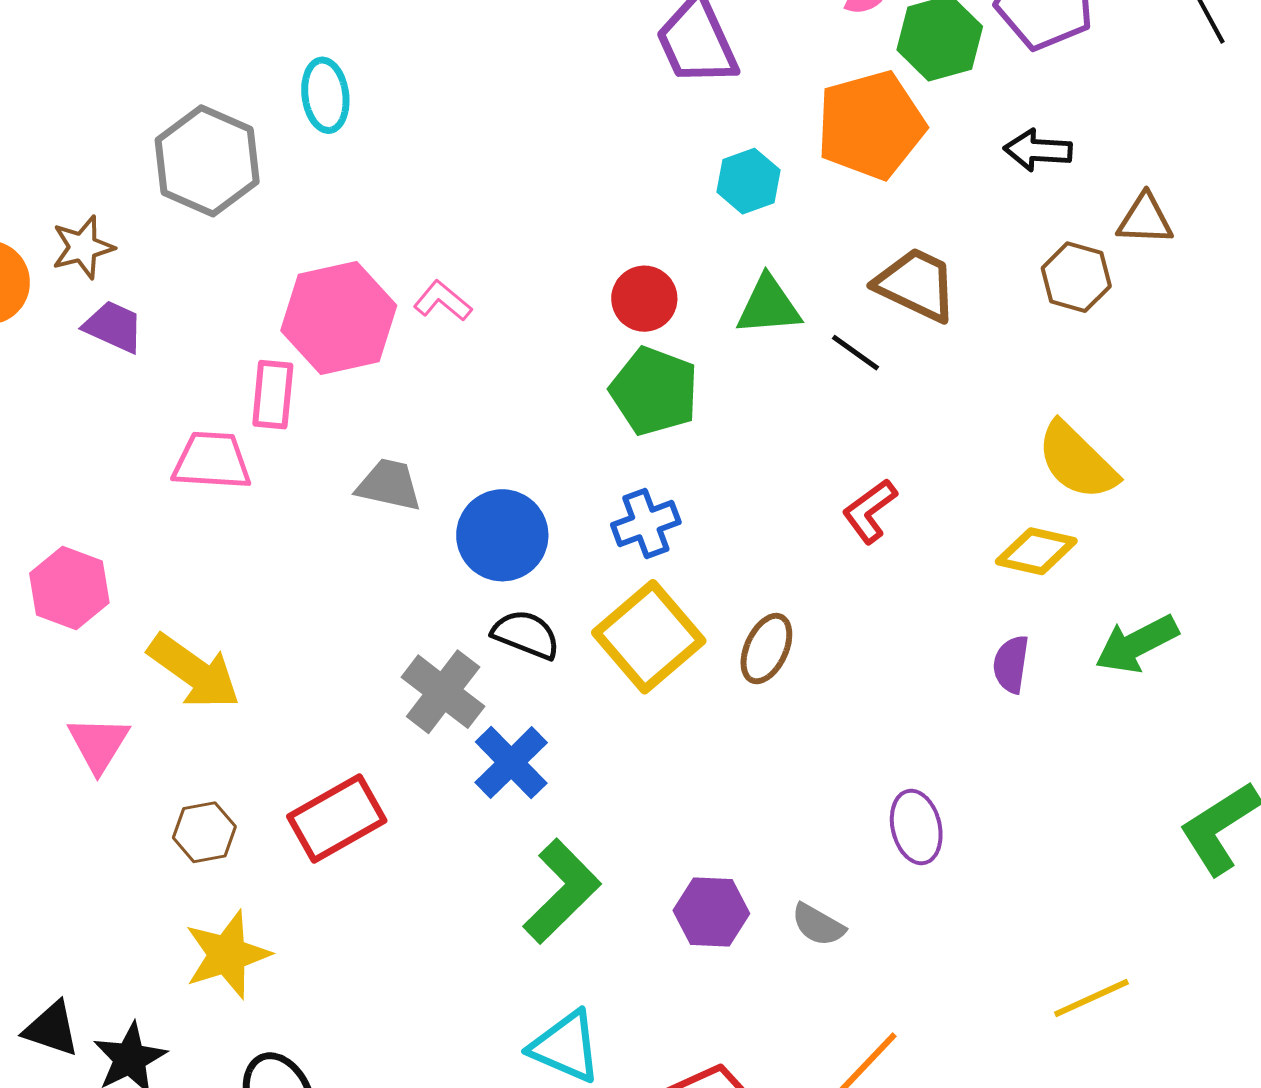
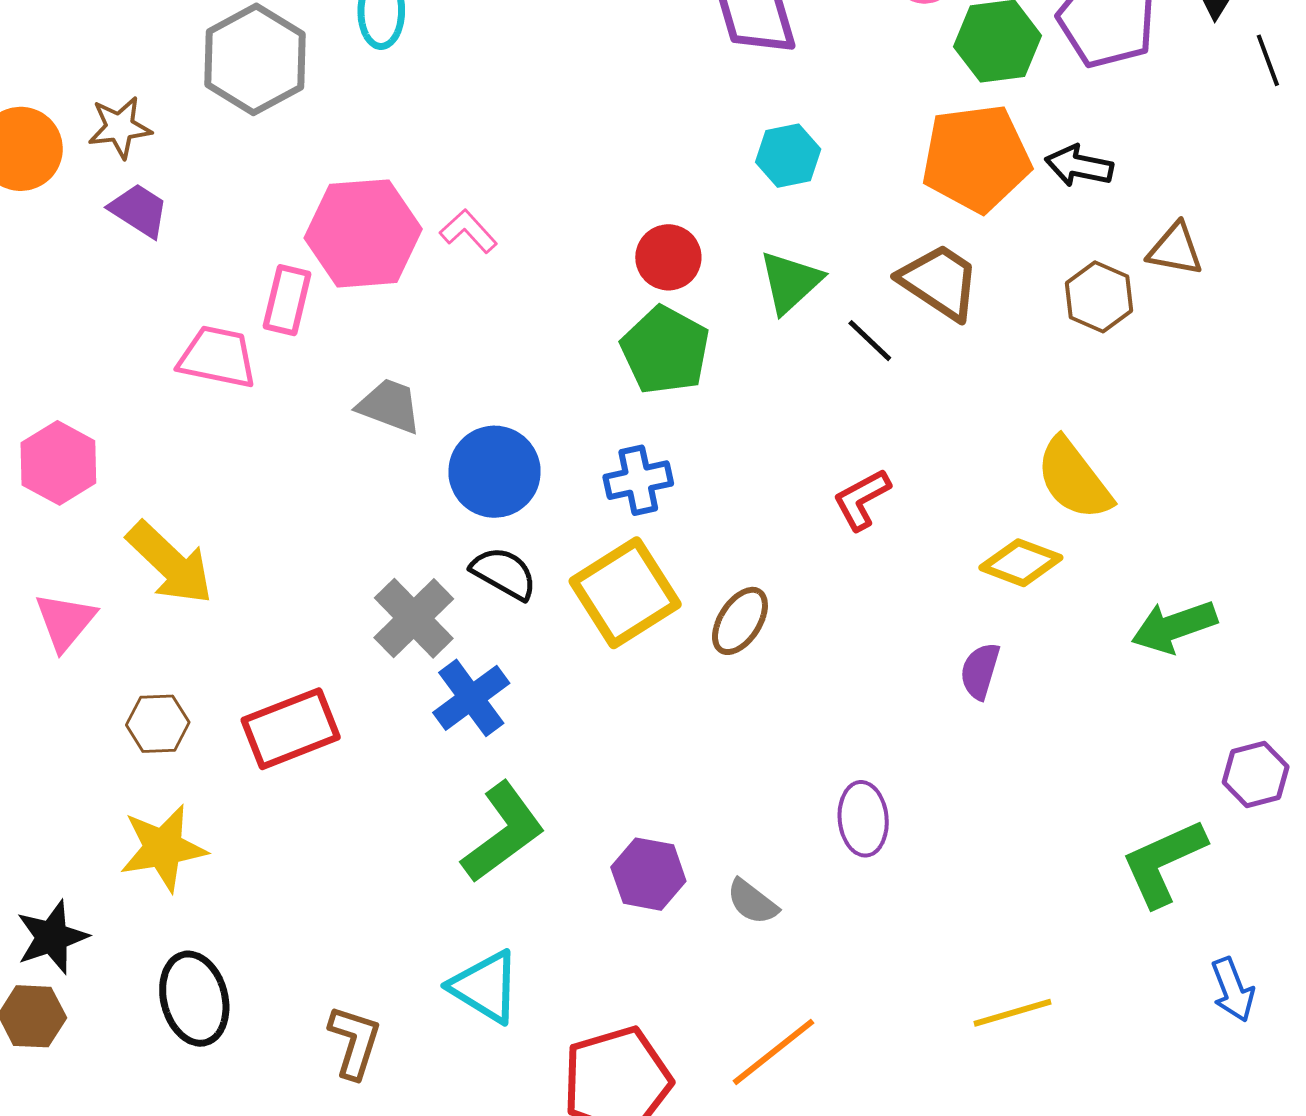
orange pentagon: (871, 125) -> (976, 158), moved
green triangle: (769, 306) -> (790, 282), turned -46
green arrow: (1137, 644) -> (1174, 627), moved

